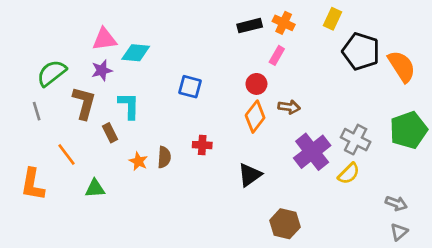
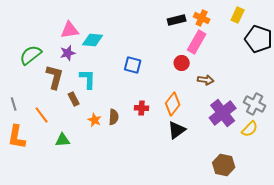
pink rectangle: (277, 55) -> (197, 42), size x1.6
gray line: (37, 111) -> (14, 104), moved
orange diamond: (255, 117) -> (173, 104), moved
brown hexagon: (285, 224) -> (224, 165), moved

